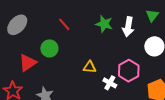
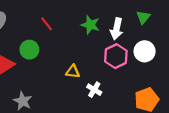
pink hexagon: (129, 71) -> (116, 56), moved

